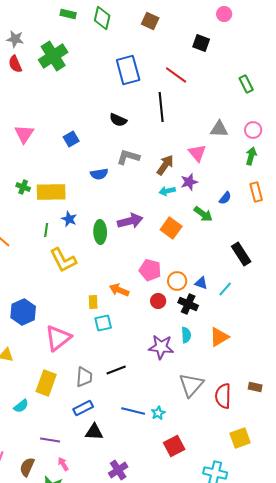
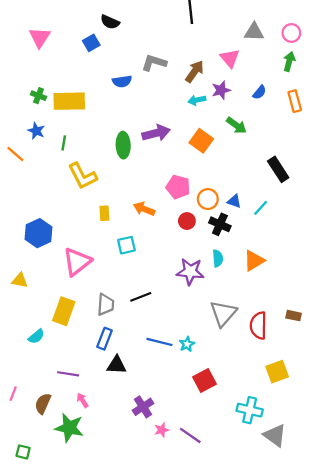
black semicircle: (118, 120) -> (110, 22), moved
blue semicircle: (225, 198) -> (260, 92), moved
blue star: (69, 219) -> (36, 131), moved
yellow rectangle: (93, 302) -> (104, 213), moved
blue rectangle: (83, 408) -> (104, 339), turned -42

